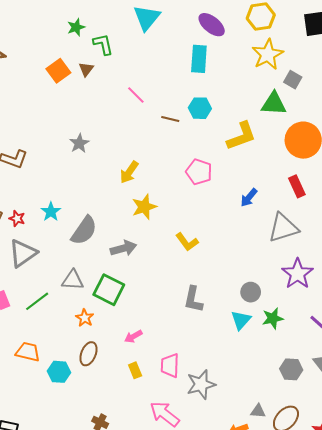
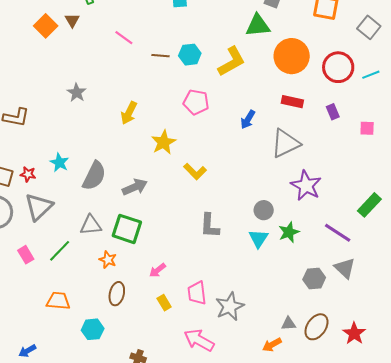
cyan hexagon: (200, 108) -> (190, 55), moved
red rectangle: (297, 186) -> (292, 102), turned -45
yellow star: (144, 207) -> (164, 142), moved
cyan hexagon: (59, 372) -> (93, 329), moved

